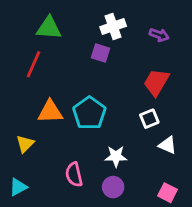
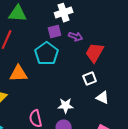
purple arrow: (159, 35) -> (76, 37), moved
purple square: (101, 53) -> (55, 32), turned -32
cyan pentagon: (89, 113) -> (47, 54), moved

